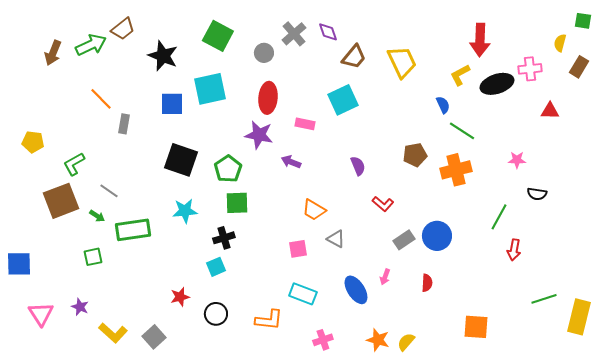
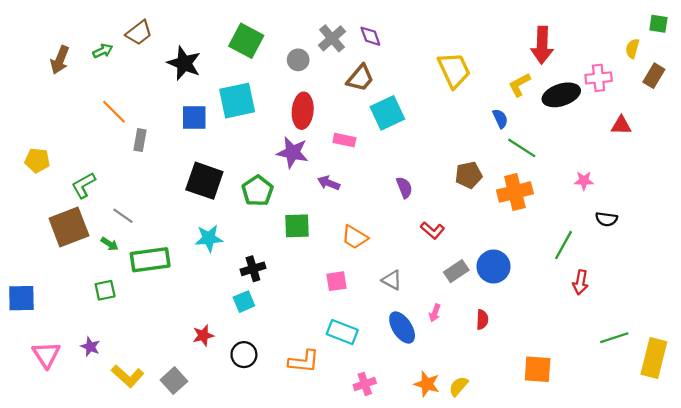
green arrow: (91, 45) -> (103, 51), size x0.6
brown trapezoid: (354, 57) -> (360, 78), moved
green square: (237, 203) -> (297, 226), moved
gray triangle: (336, 239) -> (392, 280), moved

